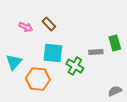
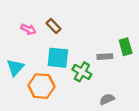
gray semicircle: (115, 91) -> (107, 99), moved

